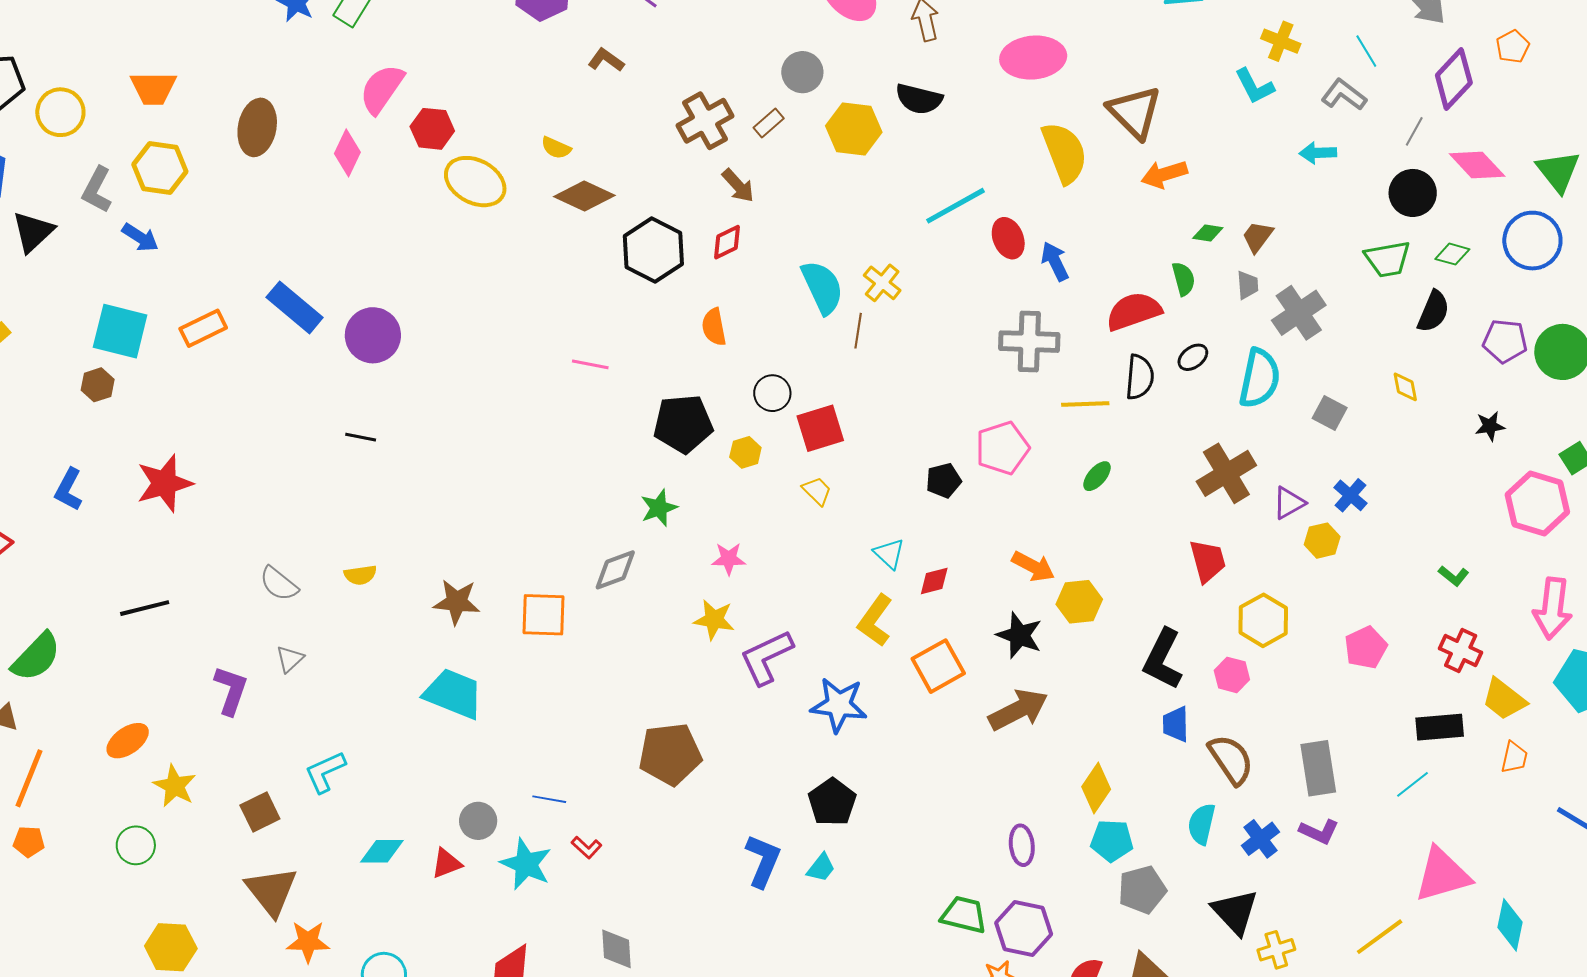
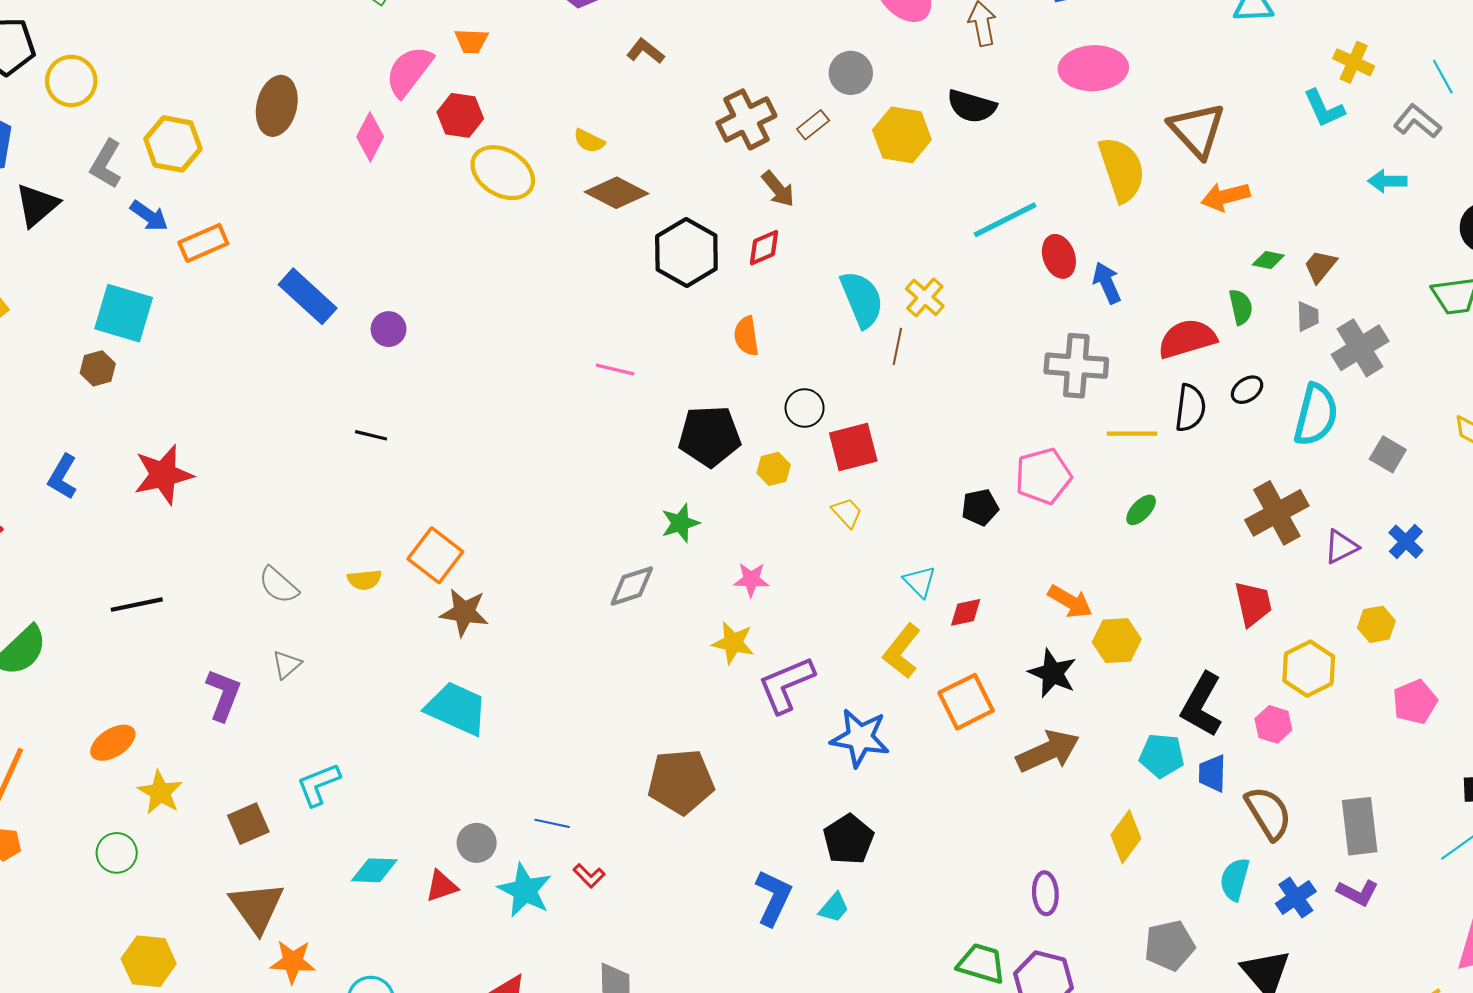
orange trapezoid: (153, 88) -> (471, 41), moved, size x0.7
orange rectangle: (203, 328) -> (203, 243), moved
purple circle: (373, 335) -> (389, 329), size x0.6
yellow hexagon: (1322, 541) -> (1376, 624), moved
orange square: (544, 615) -> (435, 555), moved, turned 33
cyan pentagon: (1112, 841) -> (1162, 756), moved

